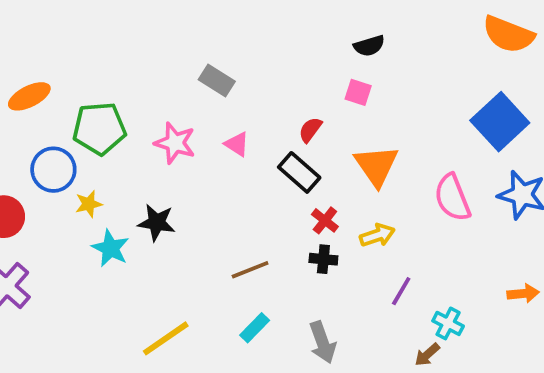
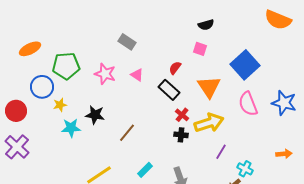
blue square: (500, 122) -> (245, 65), moved
yellow arrow: (377, 235) -> (209, 123), size x1.6
cyan star: (110, 248) -> (71, 128), turned -30
brown line: (250, 270) -> (127, 133), moved, turned -30

